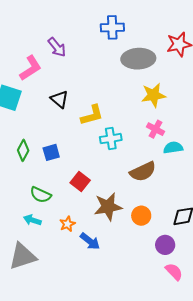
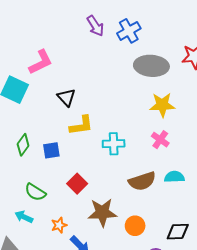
blue cross: (112, 27) -> (129, 31), turned -35
purple arrow: (57, 47) -> (95, 26), moved
yellow L-shape: (92, 115) -> (81, 125), moved
cyan semicircle: (173, 148) -> (174, 177), moved

